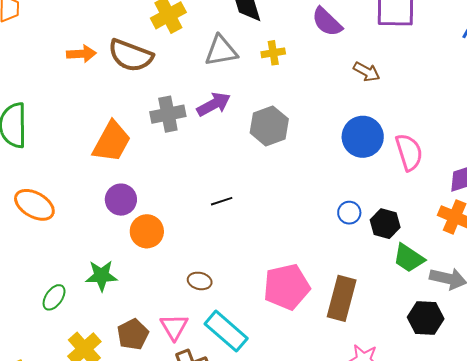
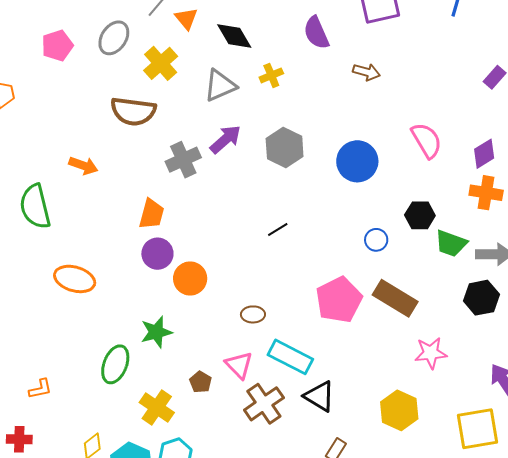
purple semicircle: (327, 22) -> (316, 33), turned 36
orange arrow: (81, 54) -> (83, 166), moved, turned 36
blue circle: (363, 137) -> (357, 161), moved
orange trapezoid: (112, 142) -> (152, 214), moved, size x0.7
black line: (222, 201) -> (278, 230), moved
blue circle: (349, 213) -> (376, 240), moved
green ellipse: (54, 297) -> (115, 364), size x1.4
brown rectangle: (342, 298) -> (395, 298), turned -60
brown pentagon: (133, 334) -> (200, 382), size x0.7

